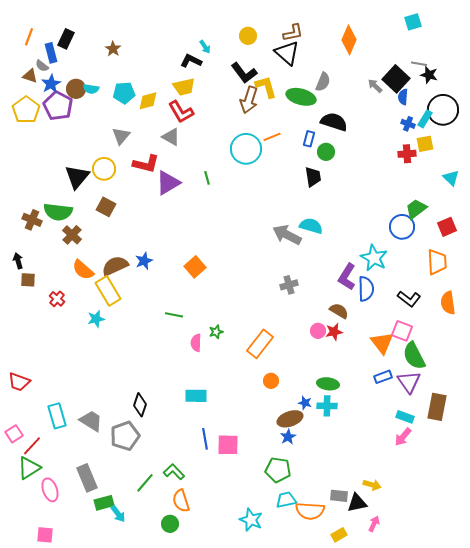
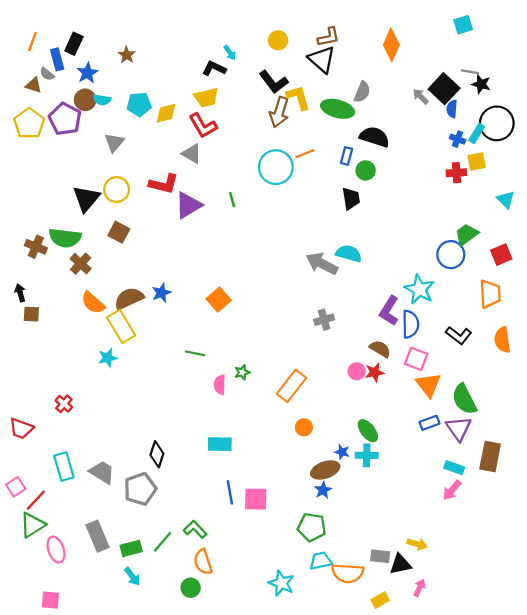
blue star: (51, 84) -> (87, 73), moved
gray triangle: (121, 136) -> (114, 142), moved
red cross: (57, 299) -> (64, 404), moved
pink square: (402, 331) -> (416, 359), moved
green ellipse: (328, 384) -> (368, 431), turned 45
green rectangle: (104, 503) -> (131, 548), moved

